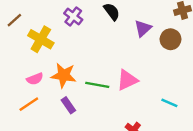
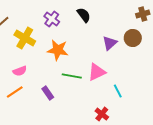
purple triangle: (143, 28) -> (110, 43), moved
orange star: (64, 75) -> (58, 50), moved
cyan line: (169, 103) -> (118, 91), moved, turned 40

